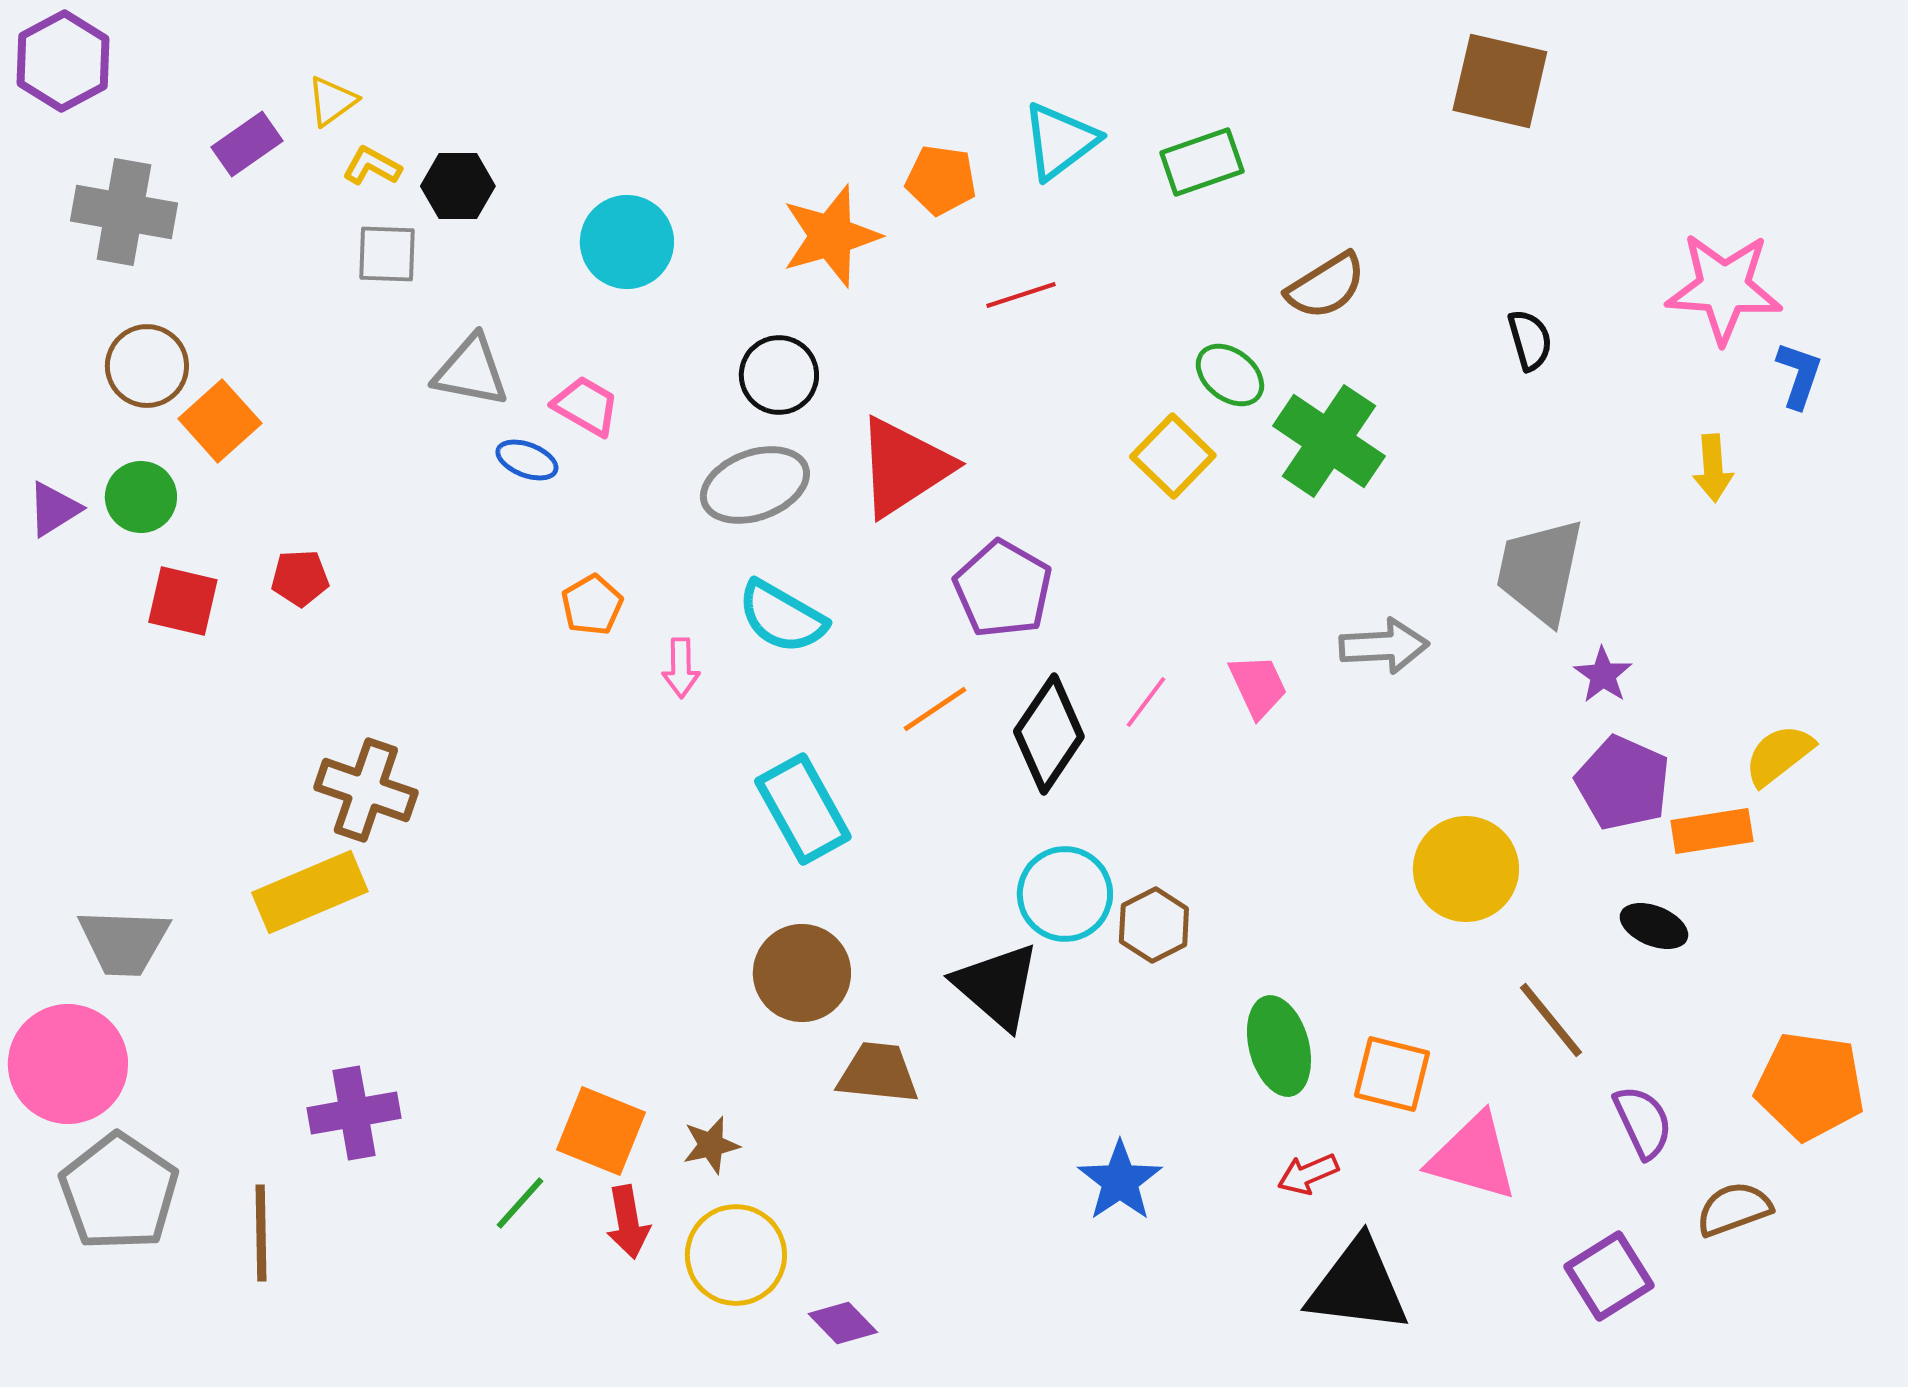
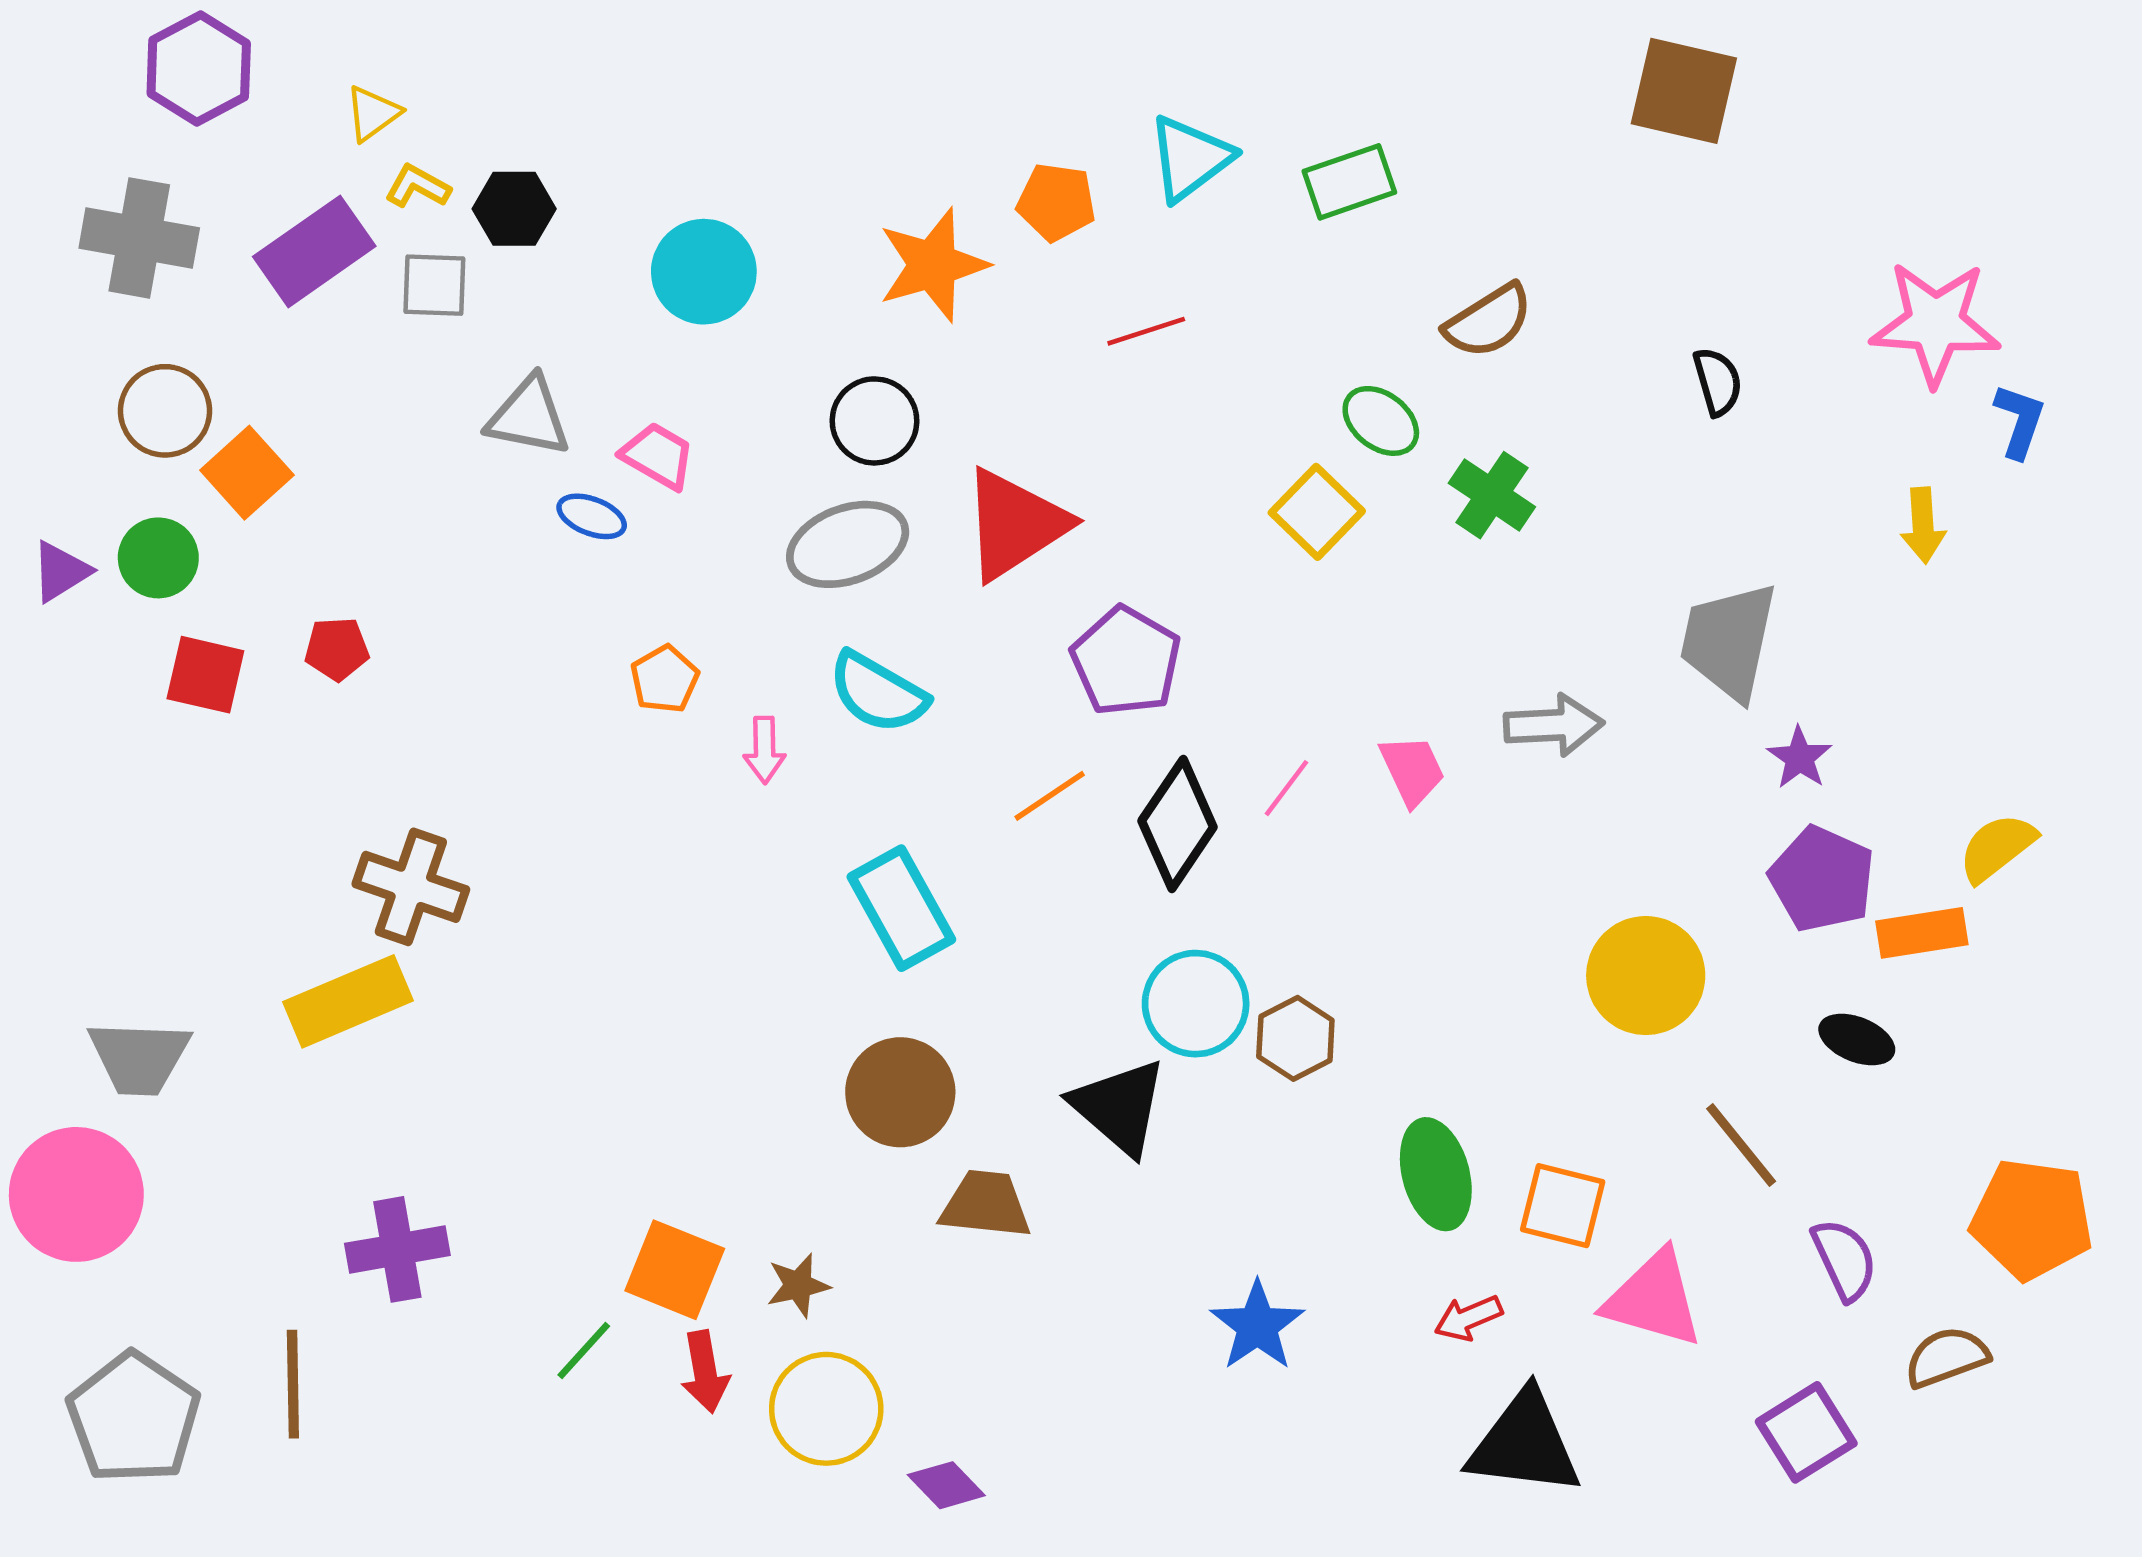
purple hexagon: (63, 61) -> (199, 68), moved
purple rectangle: (247, 144) -> (314, 251), moved, size x1.5
green cross: (1329, 441) -> (1492, 495), size x0.7
gray pentagon: (119, 1192) -> (134, 1418), moved

